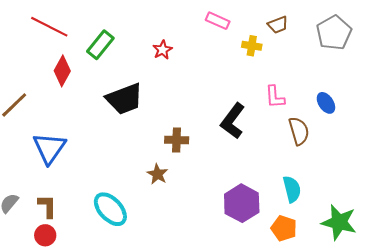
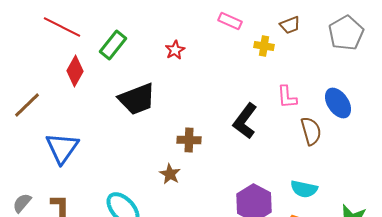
blue ellipse: (326, 103) -> (338, 103), size x1.4
cyan semicircle: (292, 189) -> (304, 189), turned 116

